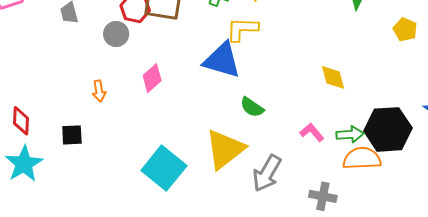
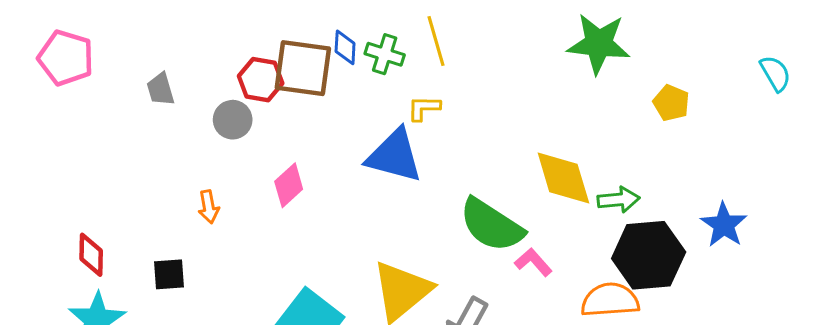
yellow L-shape: (242, 29) -> (424, 108), size x0.7
yellow diamond: (333, 77) -> (563, 178), size x1.5
green semicircle: (252, 107) -> (491, 225), moved, size x1.8
green arrow: (350, 134) -> (619, 200), moved

